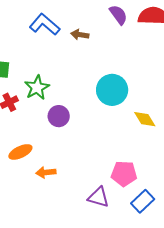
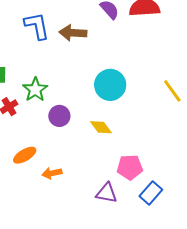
blue L-shape: (45, 24) -> (37, 26), turned 44
brown arrow: (80, 35) -> (73, 33), size x1.5
yellow diamond: (145, 119) -> (101, 127), moved

